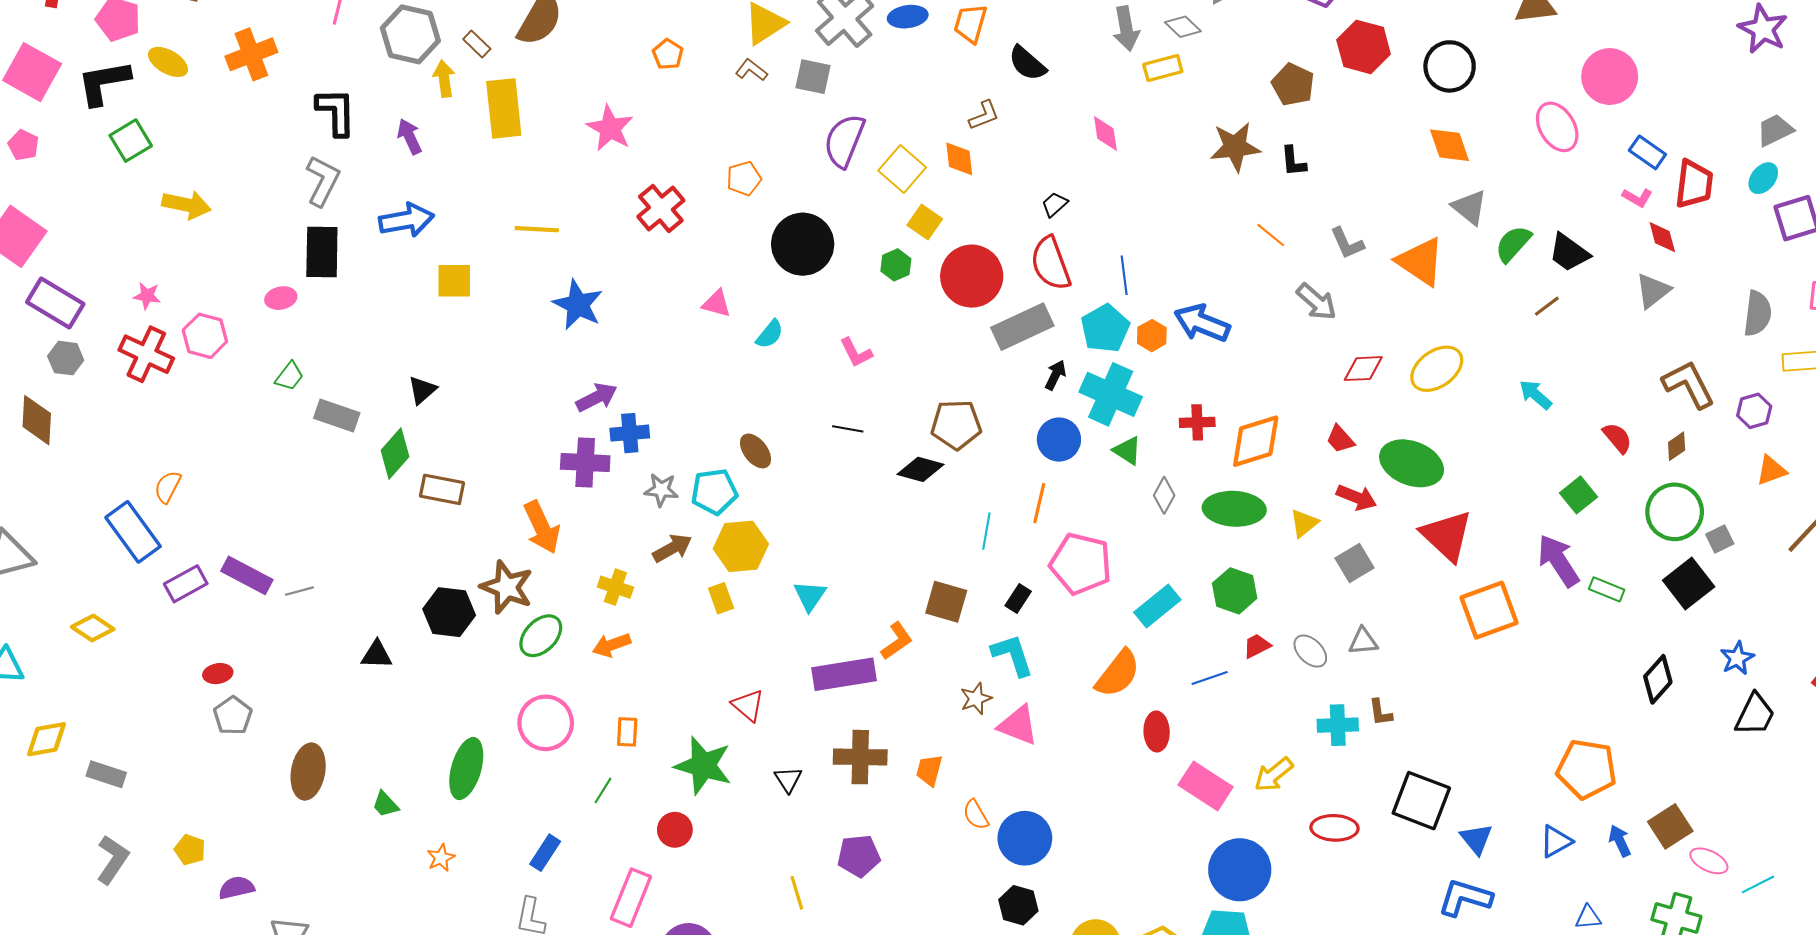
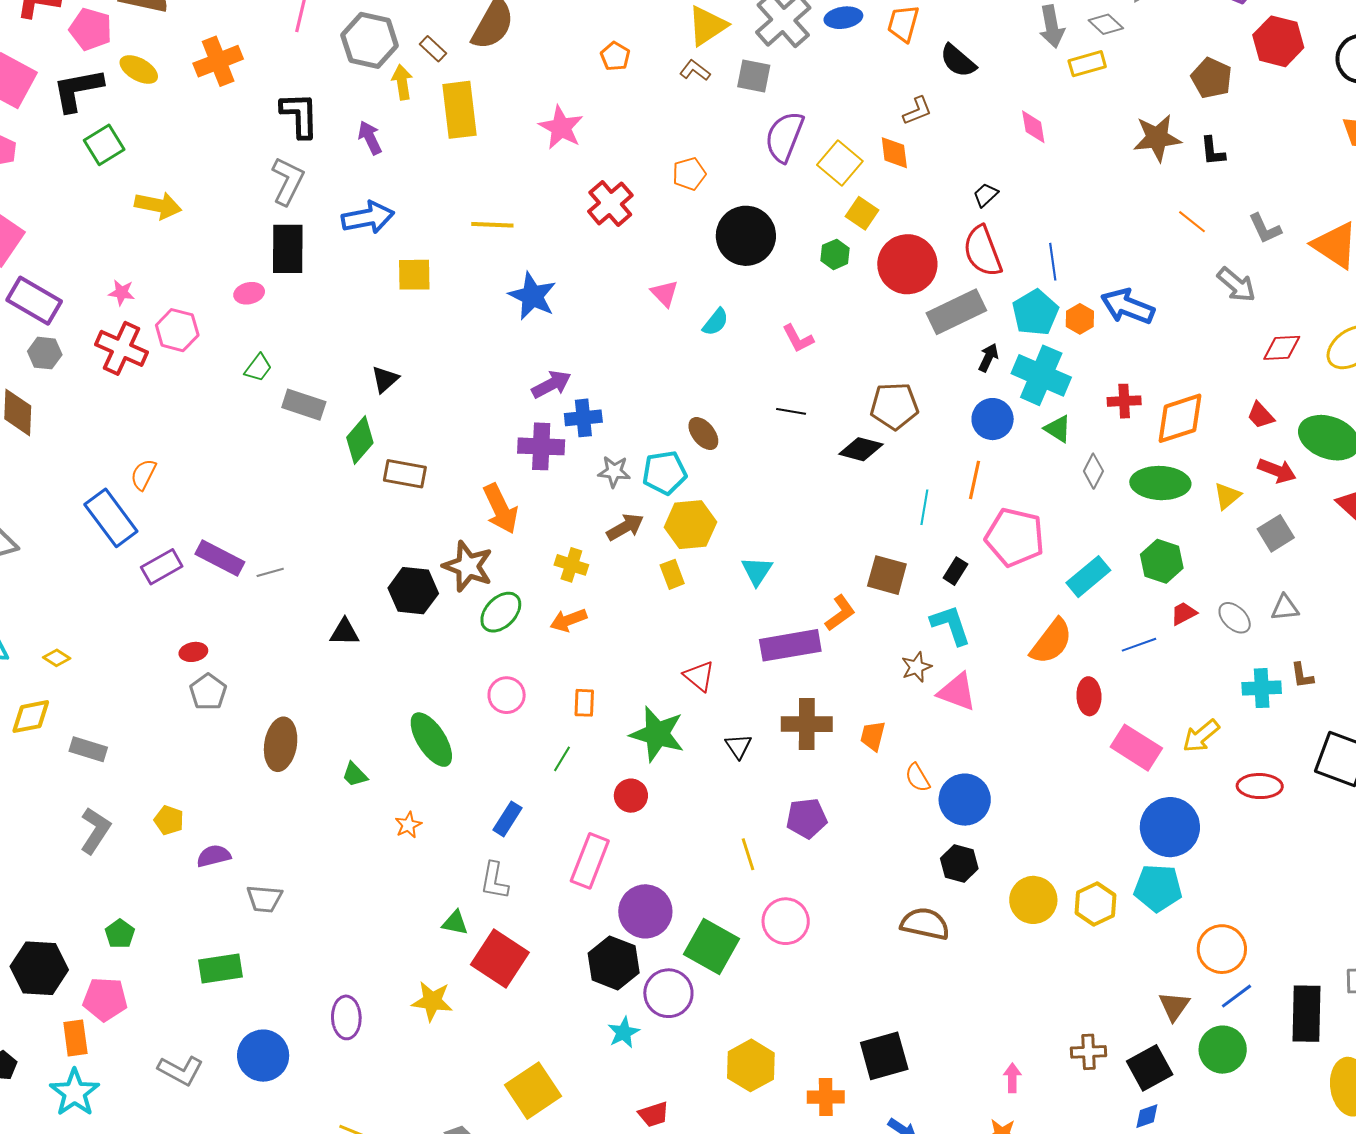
pink triangle: (717, 304) -> (665, 293), turned 32
yellow diamond: (93, 628) -> (57, 658), moved, size x0.7
pink circle: (546, 723) -> (507, 695), size x0.7
green ellipse: (466, 769) -> (431, 740), turned -48

